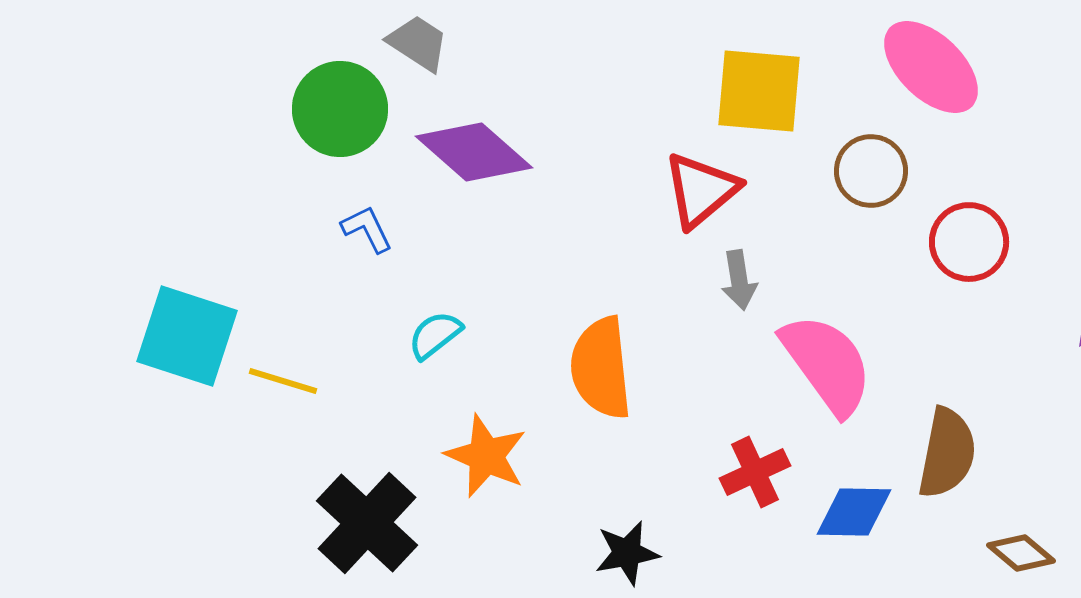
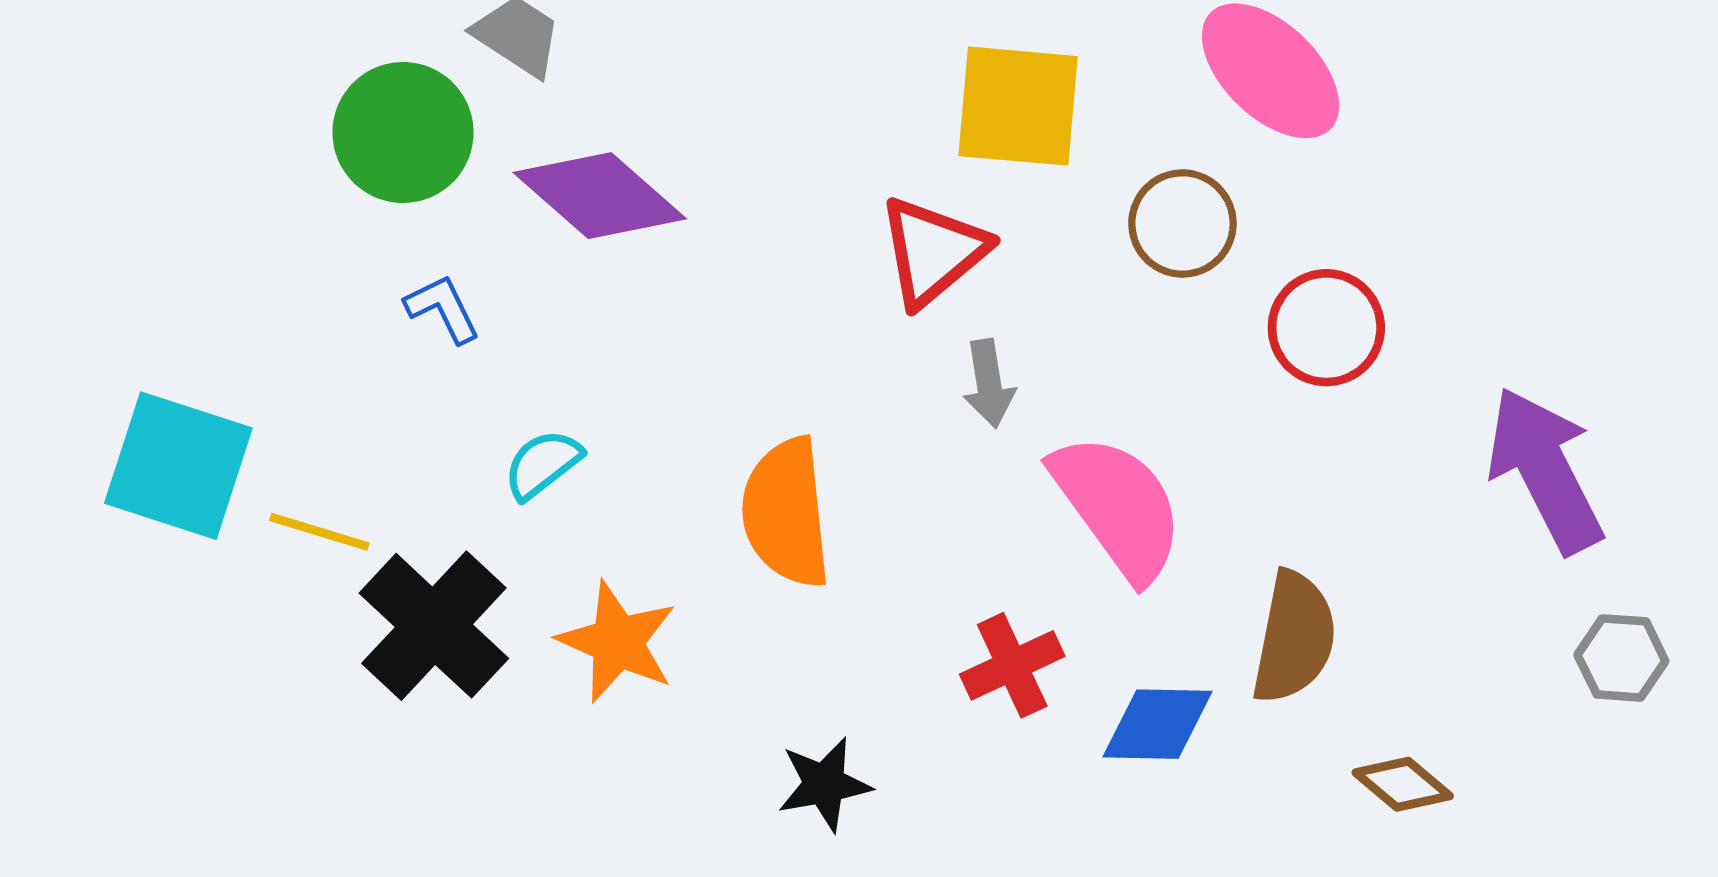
black cross: (367, 523) -> (434, 626), moved

